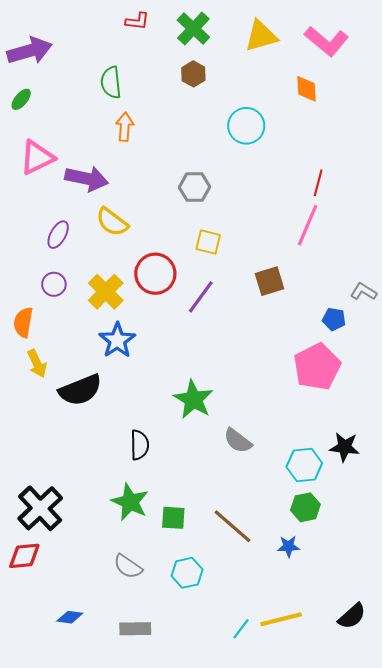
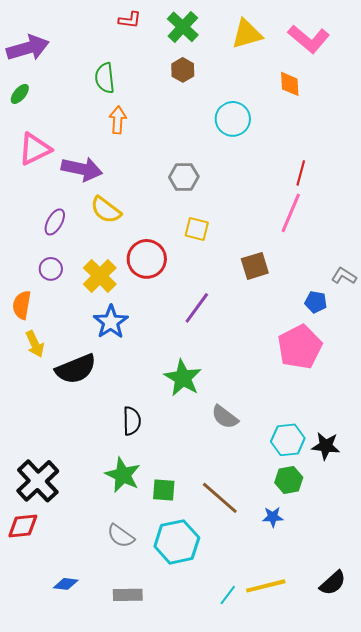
purple line: (201, 297) -> (197, 308), moved
black star: (345, 447) -> (326, 446), moved
cyan hexagon: (187, 573) -> (177, 542), size x1.5

